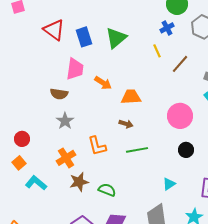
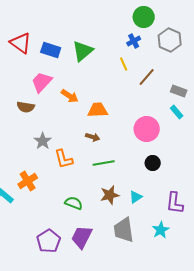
blue rectangle: (84, 37) -> (51, 50), turned -54
pink trapezoid: (75, 69) -> (42, 82), turned -145
gray star: (65, 121) -> (43, 141), moved
orange cross: (66, 158) -> (28, 181), moved
brown star: (79, 182) -> (110, 195), moved

